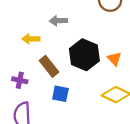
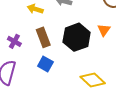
orange triangle: (114, 59) -> (104, 30), moved

